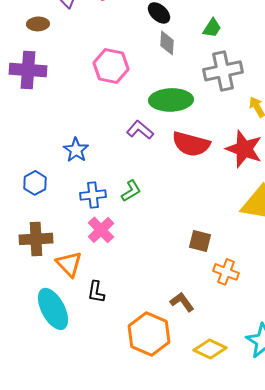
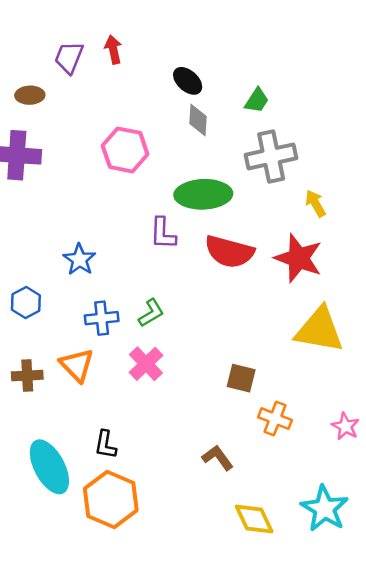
purple L-shape: (140, 130) -> (163, 233), turned -128
pink cross: (101, 230) -> (146, 364), moved
brown cross: (36, 239) -> (27, 376), size x0.7
orange triangle: (69, 264) -> (77, 365), moved
orange hexagon: (149, 334) -> (111, 499), moved
yellow diamond: (210, 349) -> (254, 519), turned 40

